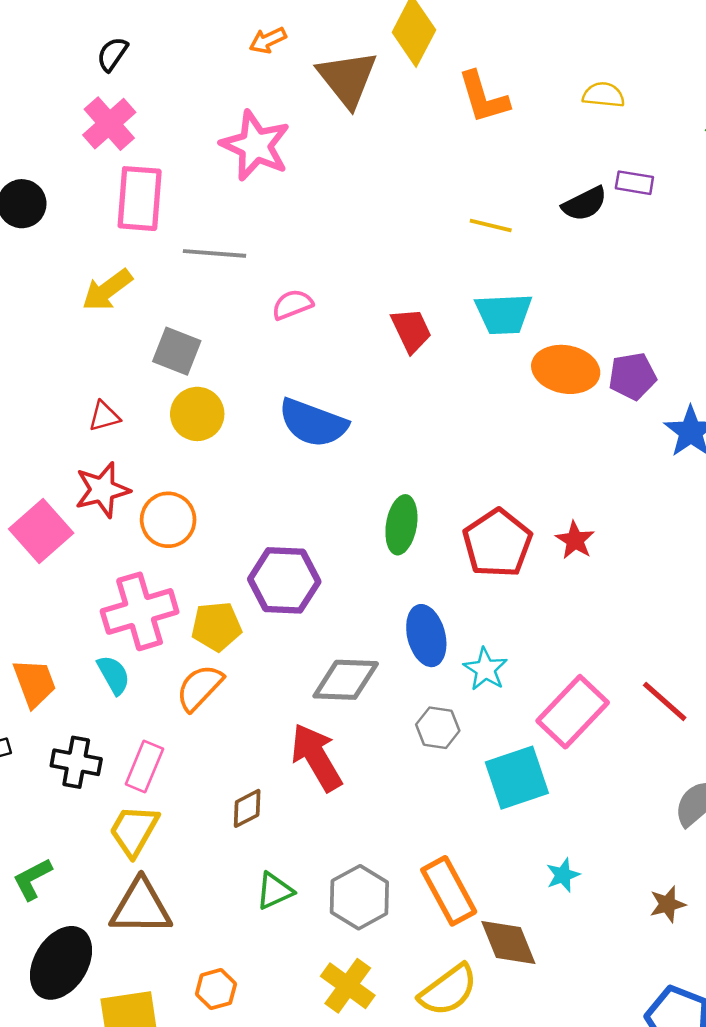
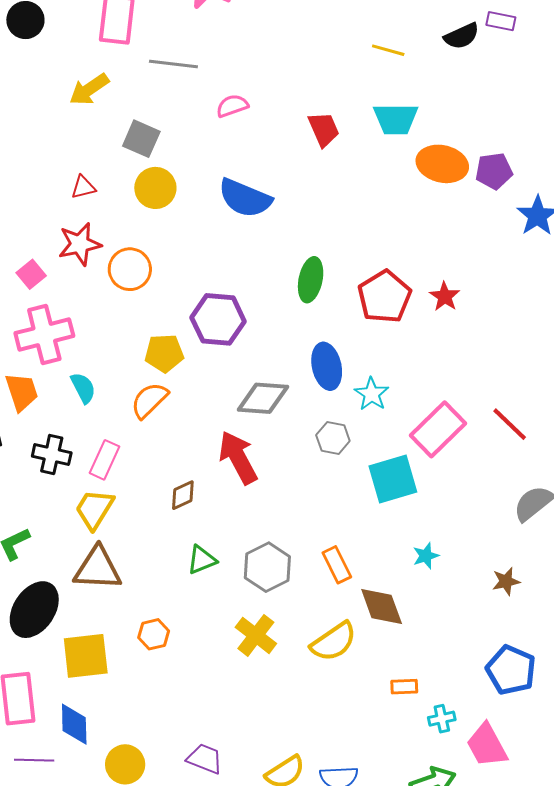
pink square: (41, 531) -> (31, 274), size x0.6
pink cross: (140, 611) -> (44, 335), moved
orange rectangle: (449, 891) -> (337, 565), size x0.7

